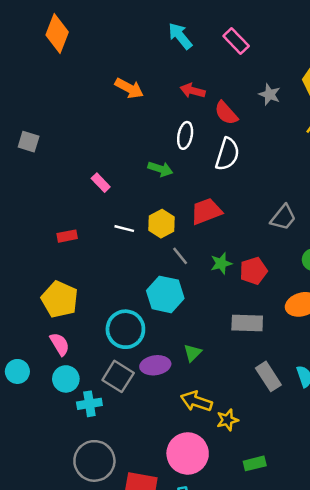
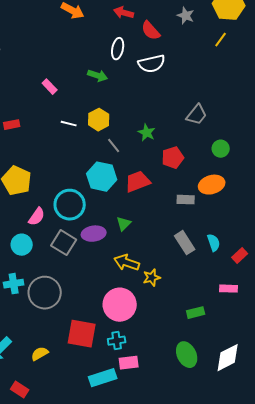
white semicircle: (227, 154) -> (152, 64), turned 60
red trapezoid: (206, 211) -> (138, 182), moved
red rectangle: (67, 236) -> (12, 125), moved
green star: (221, 263) -> (147, 133), moved, turned -30
gray rectangle: (247, 323) -> (186, 200), moved, size x0.7
pink semicircle: (60, 344) -> (37, 217), moved, turned 66
cyan cross: (89, 404) -> (14, 284), moved
gray circle: (94, 461) -> (45, 293), moved
green rectangle: (255, 463) -> (196, 313), moved

